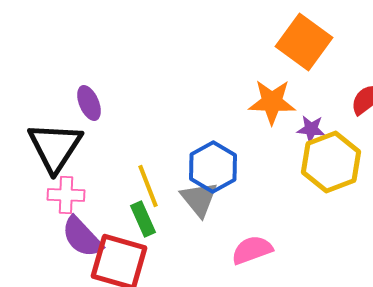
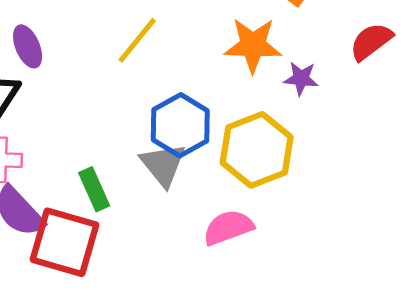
yellow hexagon: (331, 162) -> (257, 150), moved
yellow line: (148, 186) -> (137, 40), moved, turned 60

